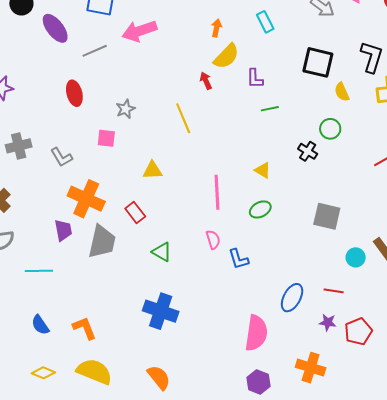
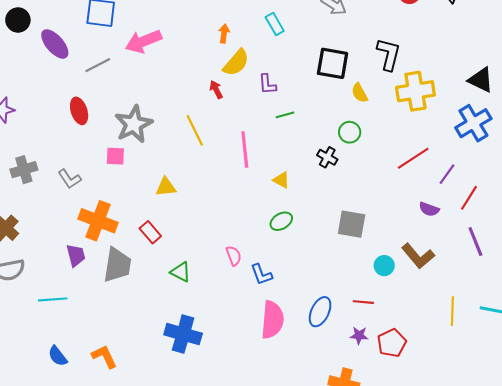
gray star: (126, 109) -> (134, 124), size x1.8
pink line: (217, 192) -> (245, 150), moved
pink semicircle: (256, 333) -> (272, 320), moved

